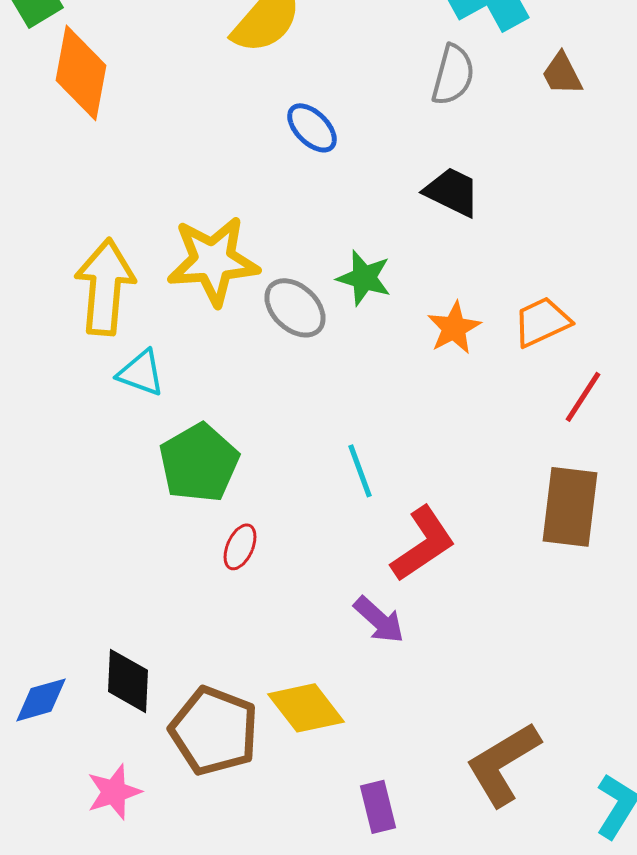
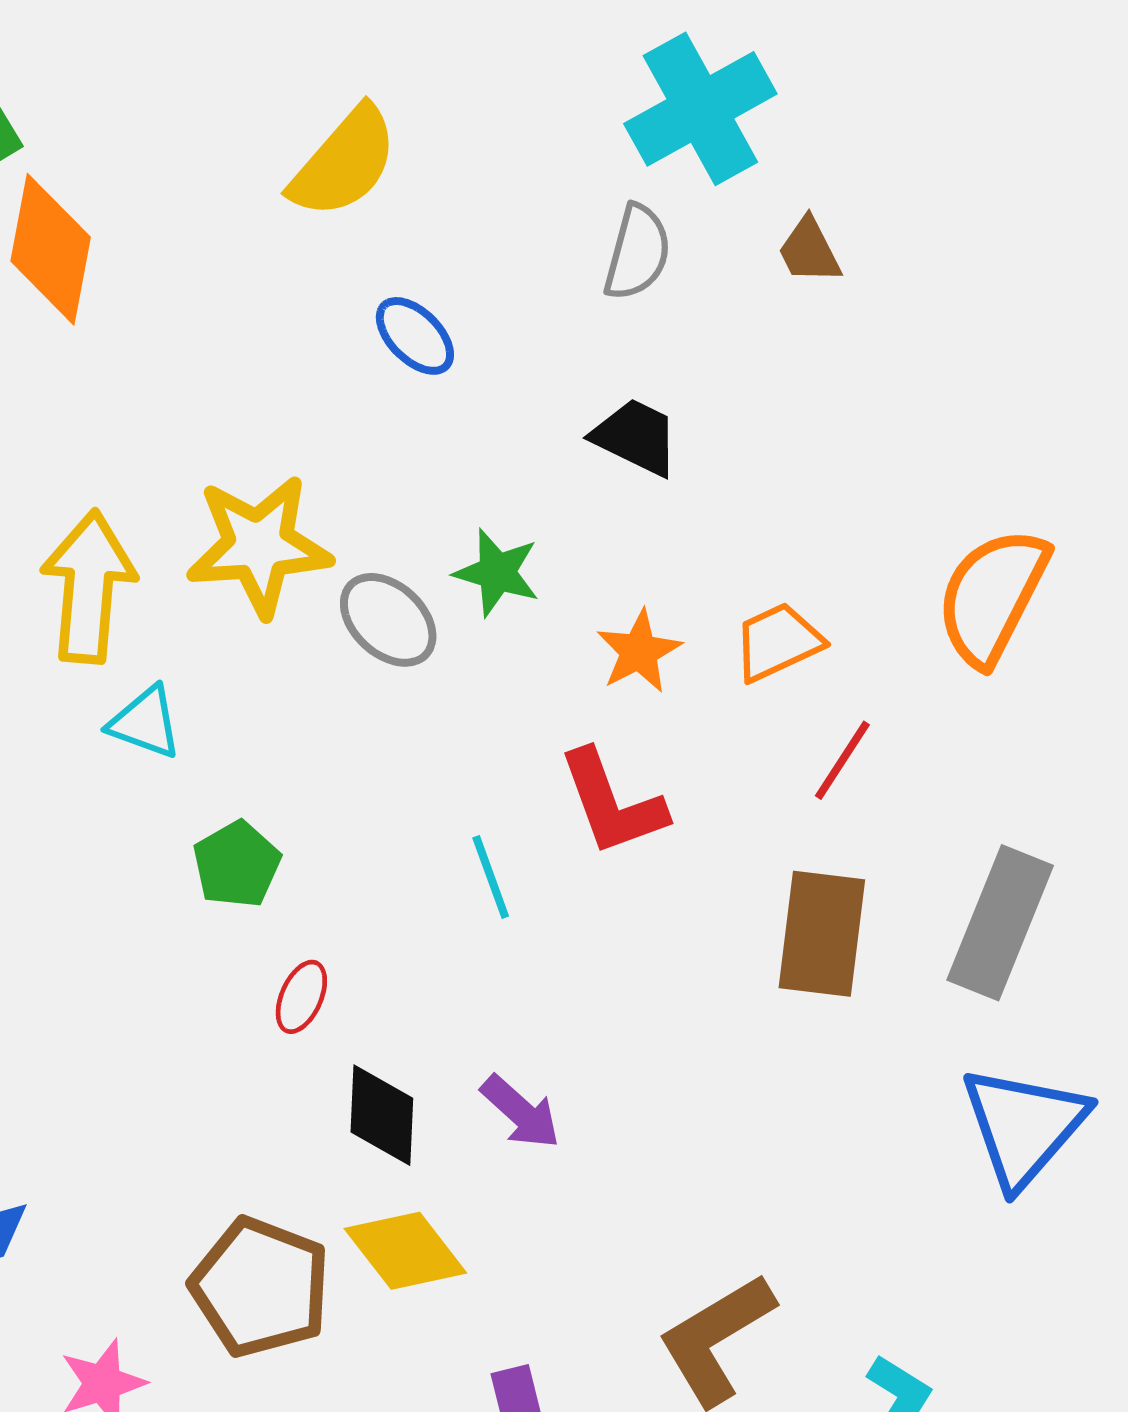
green pentagon: (199, 463) -> (237, 864), size x0.7
red L-shape: (423, 544) -> (612, 803), moved, turned 104
black diamond: (128, 681) -> (382, 1115), moved

